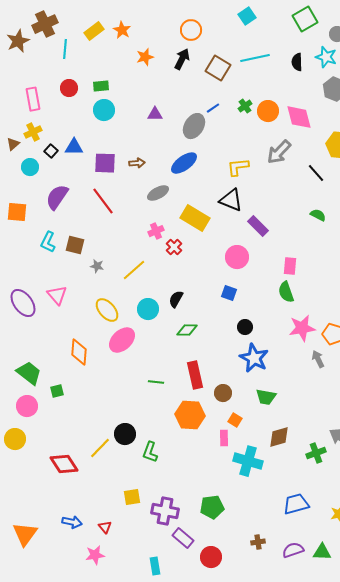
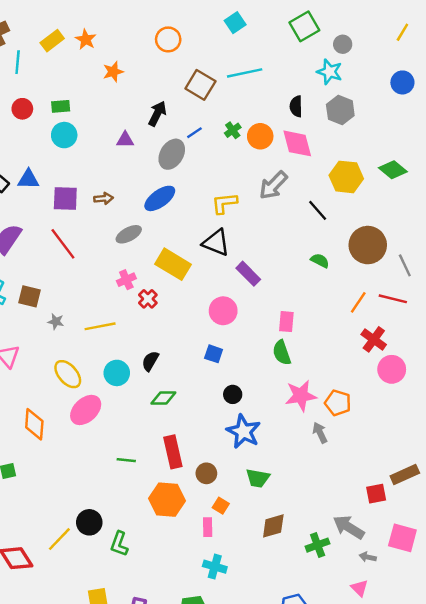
black arrow: (182, 59) -> (157, 114), moved
black semicircle: (297, 62) -> (296, 106), moved
yellow line: (134, 270) -> (100, 326), turned 30
cyan cross: (248, 461) -> (215, 567), moved, size x0.7

